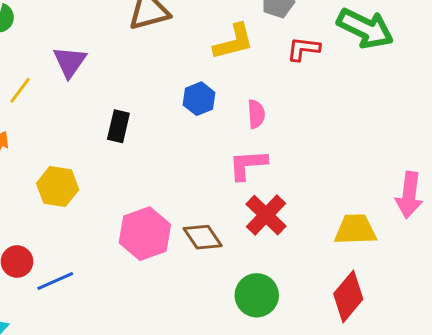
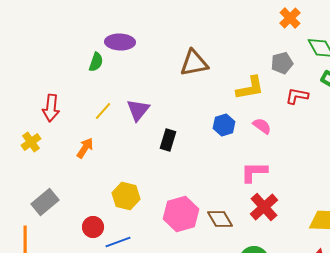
purple triangle: (70, 62) -> (138, 110), moved
pink semicircle: (256, 114) -> (262, 126), moved, turned -54
yellow hexagon: (58, 186) -> (126, 196), moved

